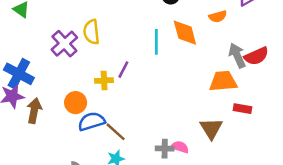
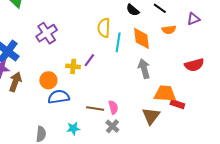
yellow semicircle: (91, 32) -> (104, 28), moved
gray arrow: (237, 55) -> (144, 69), moved
orange trapezoid: (223, 81) -> (165, 94), moved
brown line: (116, 132) -> (95, 108), moved, turned -42
pink semicircle: (180, 147) -> (113, 107), moved, turned 48
gray cross: (165, 149) -> (112, 126), turned 32

